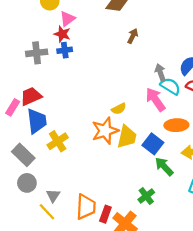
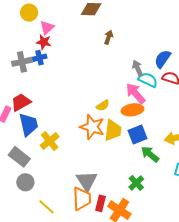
blue cross: (65, 50) -> (40, 58), moved
orange ellipse: (176, 125) -> (132, 110), moved
orange star: (105, 131) -> (92, 127), turned -30
blue square: (153, 144) -> (137, 134), turned 36
gray triangle: (53, 195) -> (87, 181), moved, size x1.6

